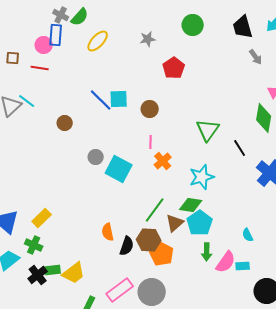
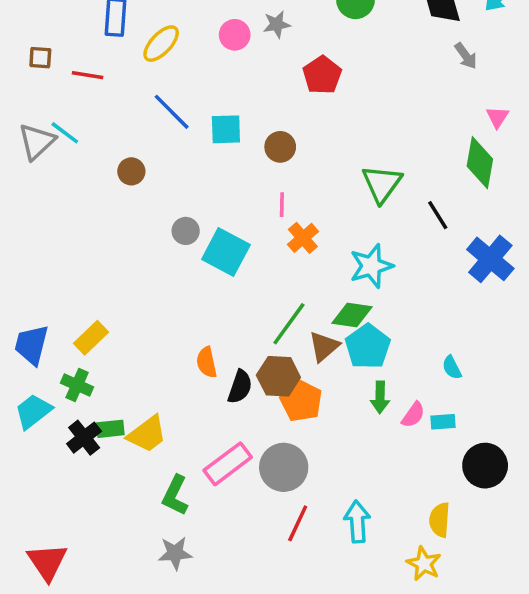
yellow ellipse: (98, 41) -> (161, 44), moved
pink circle: (44, 45) -> (235, 35), moved
blue line: (101, 100) -> (172, 112), moved
pink semicircle: (226, 262) -> (413, 415), size x0.7

